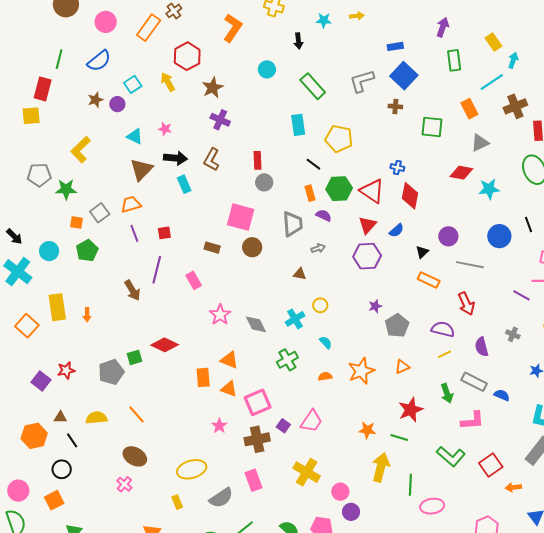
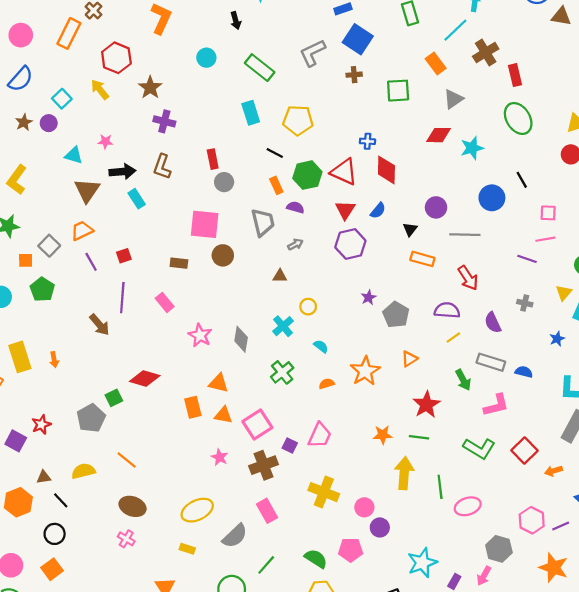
gray diamond: (256, 324) -> (241, 339), turned 45
yellow rectangle: (177, 502) -> (187, 549), turned -40

